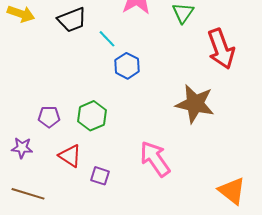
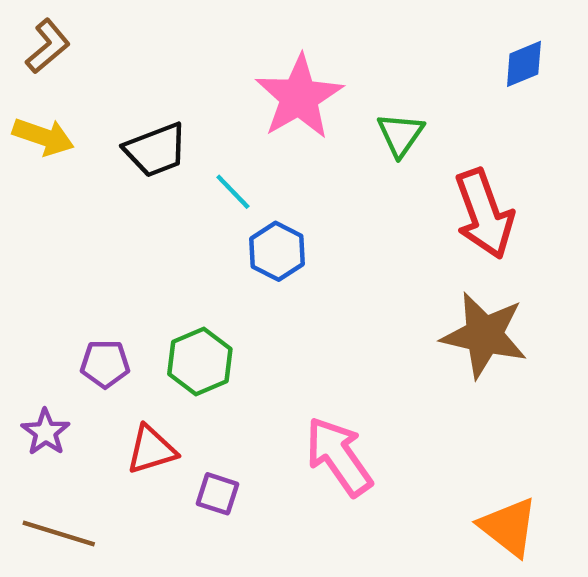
brown star: (195, 104) -> (484, 335), moved
purple star: (22, 148) -> (46, 432), turned 30
red triangle: (70, 156) -> (151, 450), turned -50

